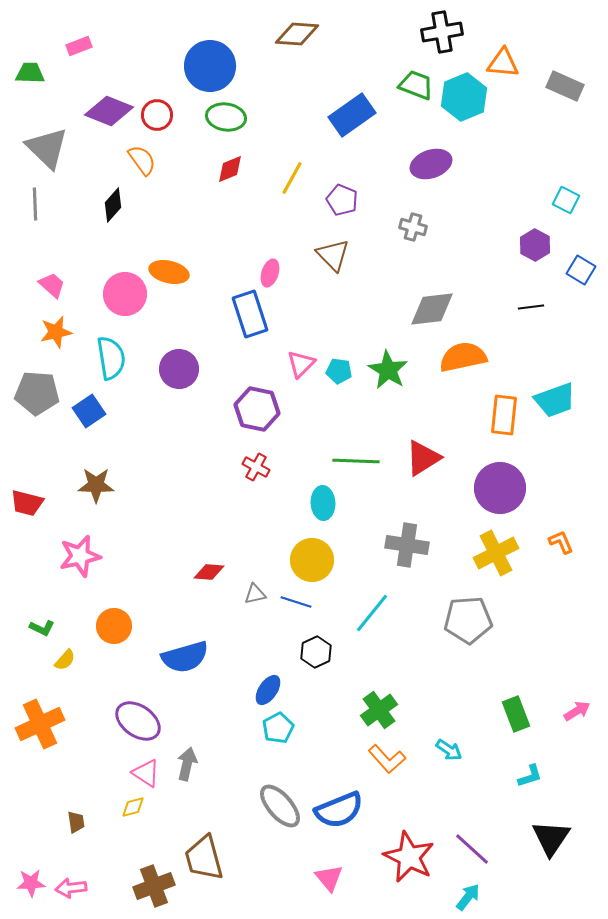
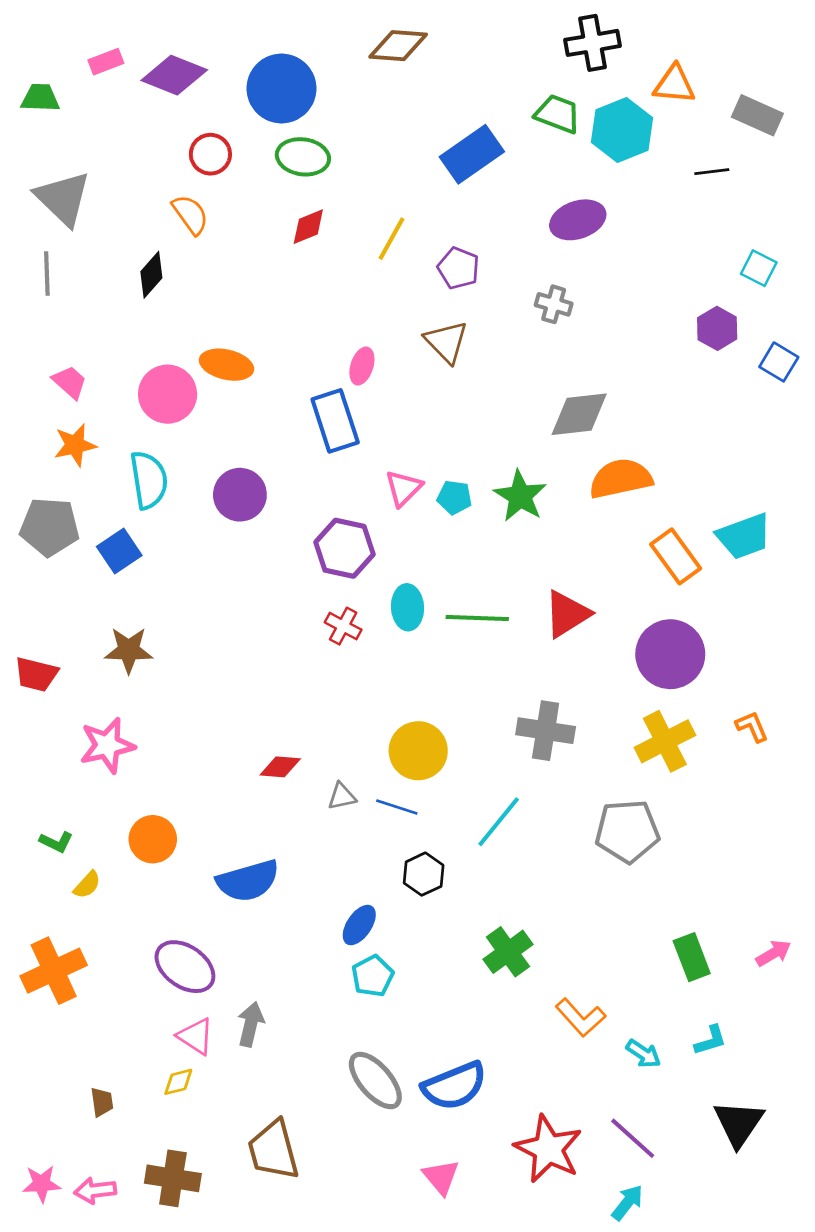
purple diamond: (109, 111) -> (174, 75), moved
black line: (531, 307) -> (712, 172), moved
orange rectangle: (504, 415) -> (676, 556), turned -42
cyan ellipse: (323, 503) -> (408, 607), moved
cyan arrow: (449, 750) -> (643, 1054), moved
orange L-shape: (387, 759) -> (580, 1018), moved
brown cross: (154, 886) -> (173, 1178), moved, turned 30

